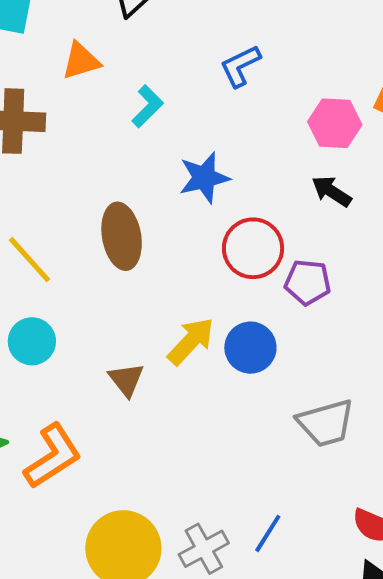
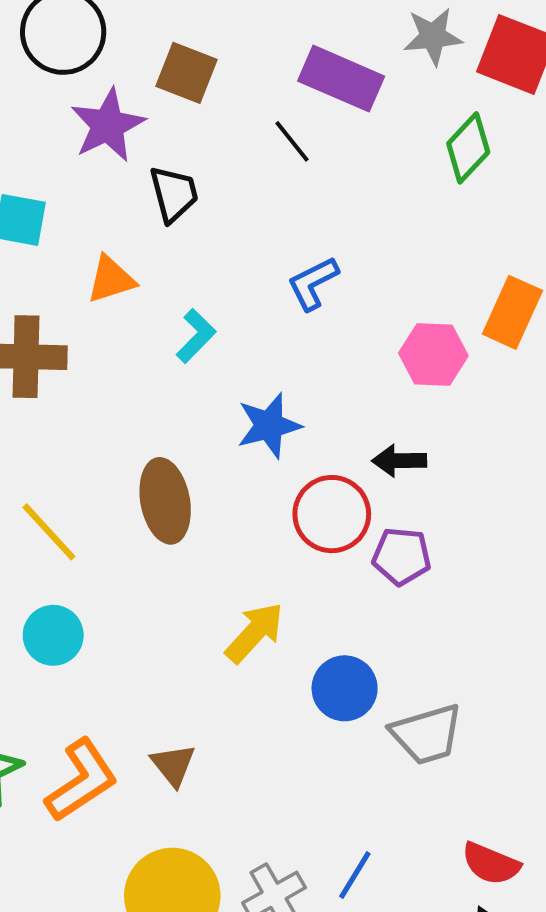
black arrow: (332, 191) -> (399, 461), moved, turned -33
blue circle: (250, 348) -> (345, 688), moved
brown triangle: (126, 380) -> (173, 765), moved

